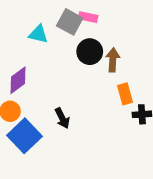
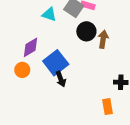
orange rectangle: (125, 94) -> (107, 107), moved
blue square: (25, 136) -> (56, 63), moved

